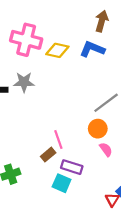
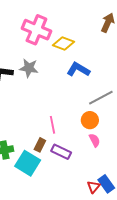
blue L-shape: (92, 49) -> (78, 69), moved
brown rectangle: (48, 155) -> (40, 145), moved, turned -32
cyan square: (62, 183) -> (28, 163), moved, size x1.4

